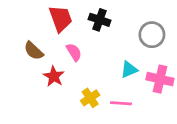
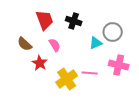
cyan triangle: (129, 70) -> (96, 43), moved
yellow cross: (90, 98) -> (67, 79), size x1.5
pink line: (121, 103) -> (90, 73), moved

